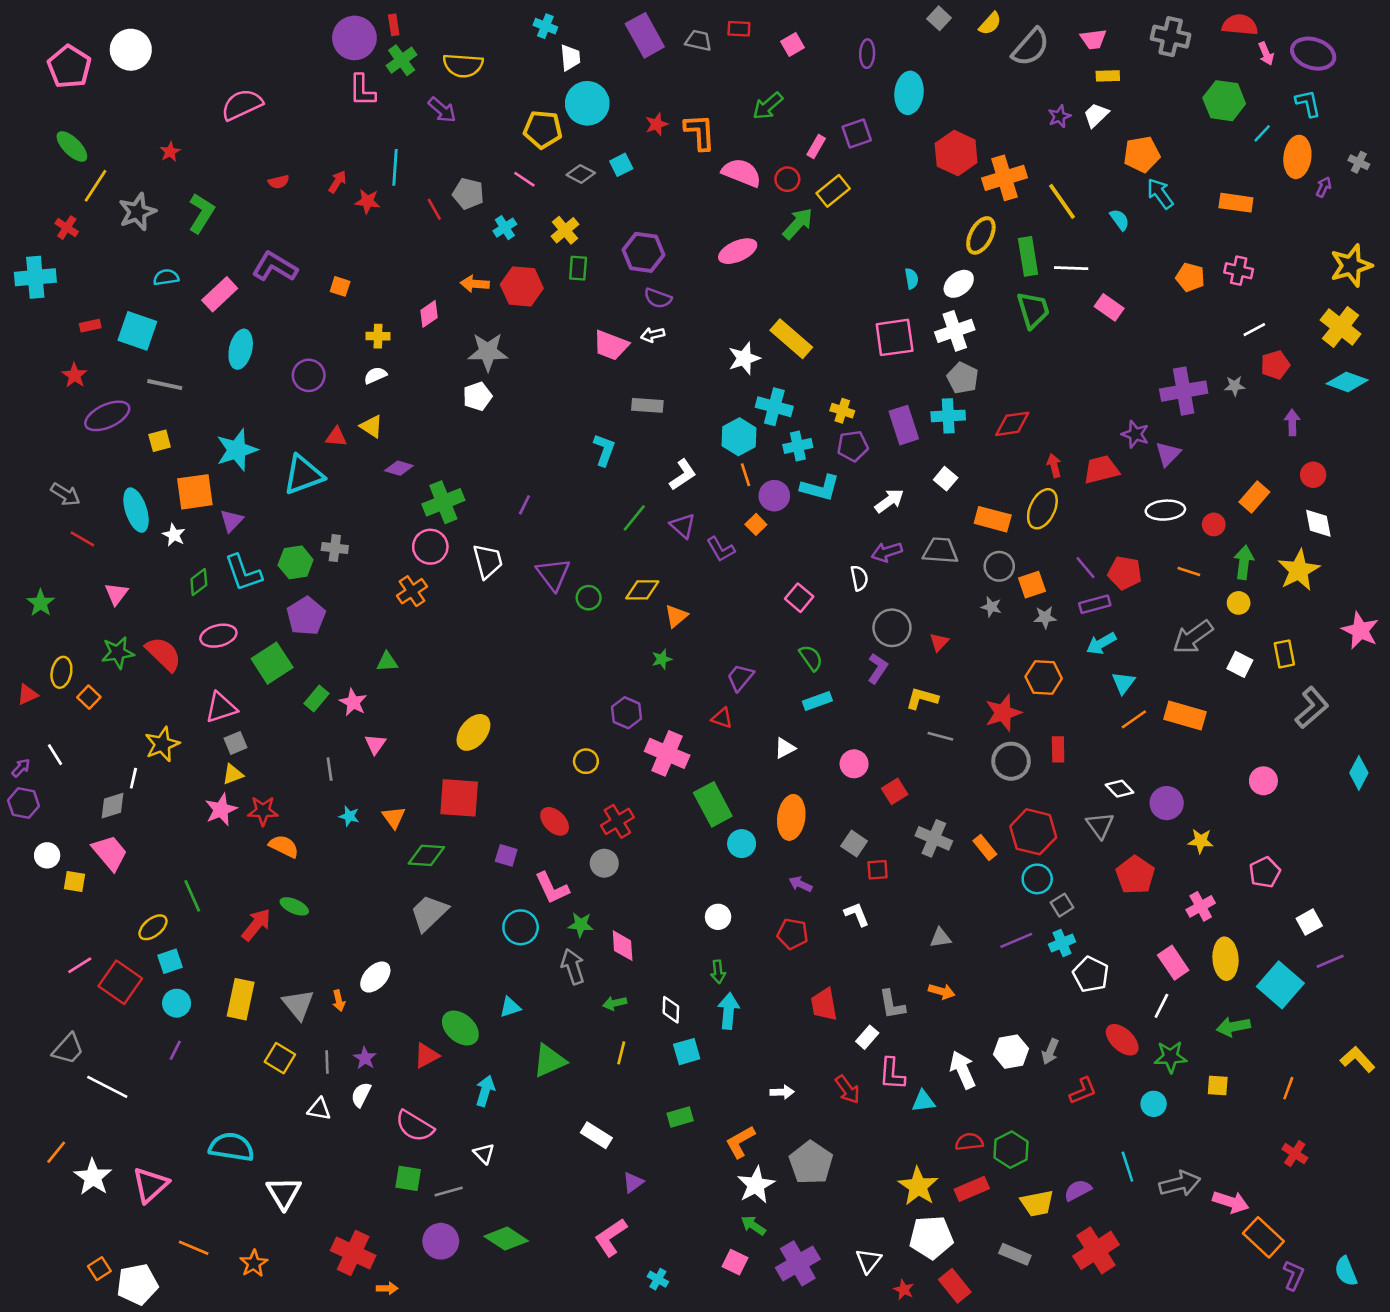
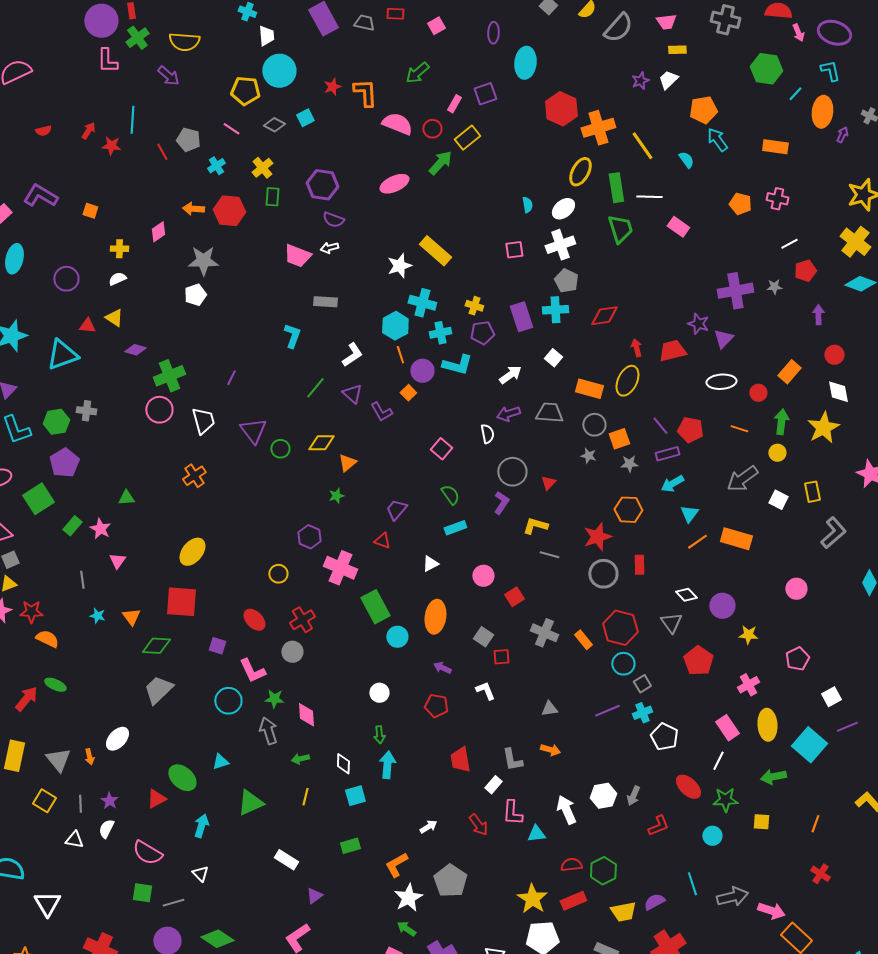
pink square: (895, 337) -> (514, 250), size x0.6
orange cross: (412, 591) -> (194, 476), moved
white arrow: (782, 1092) -> (428, 827), turned -30

